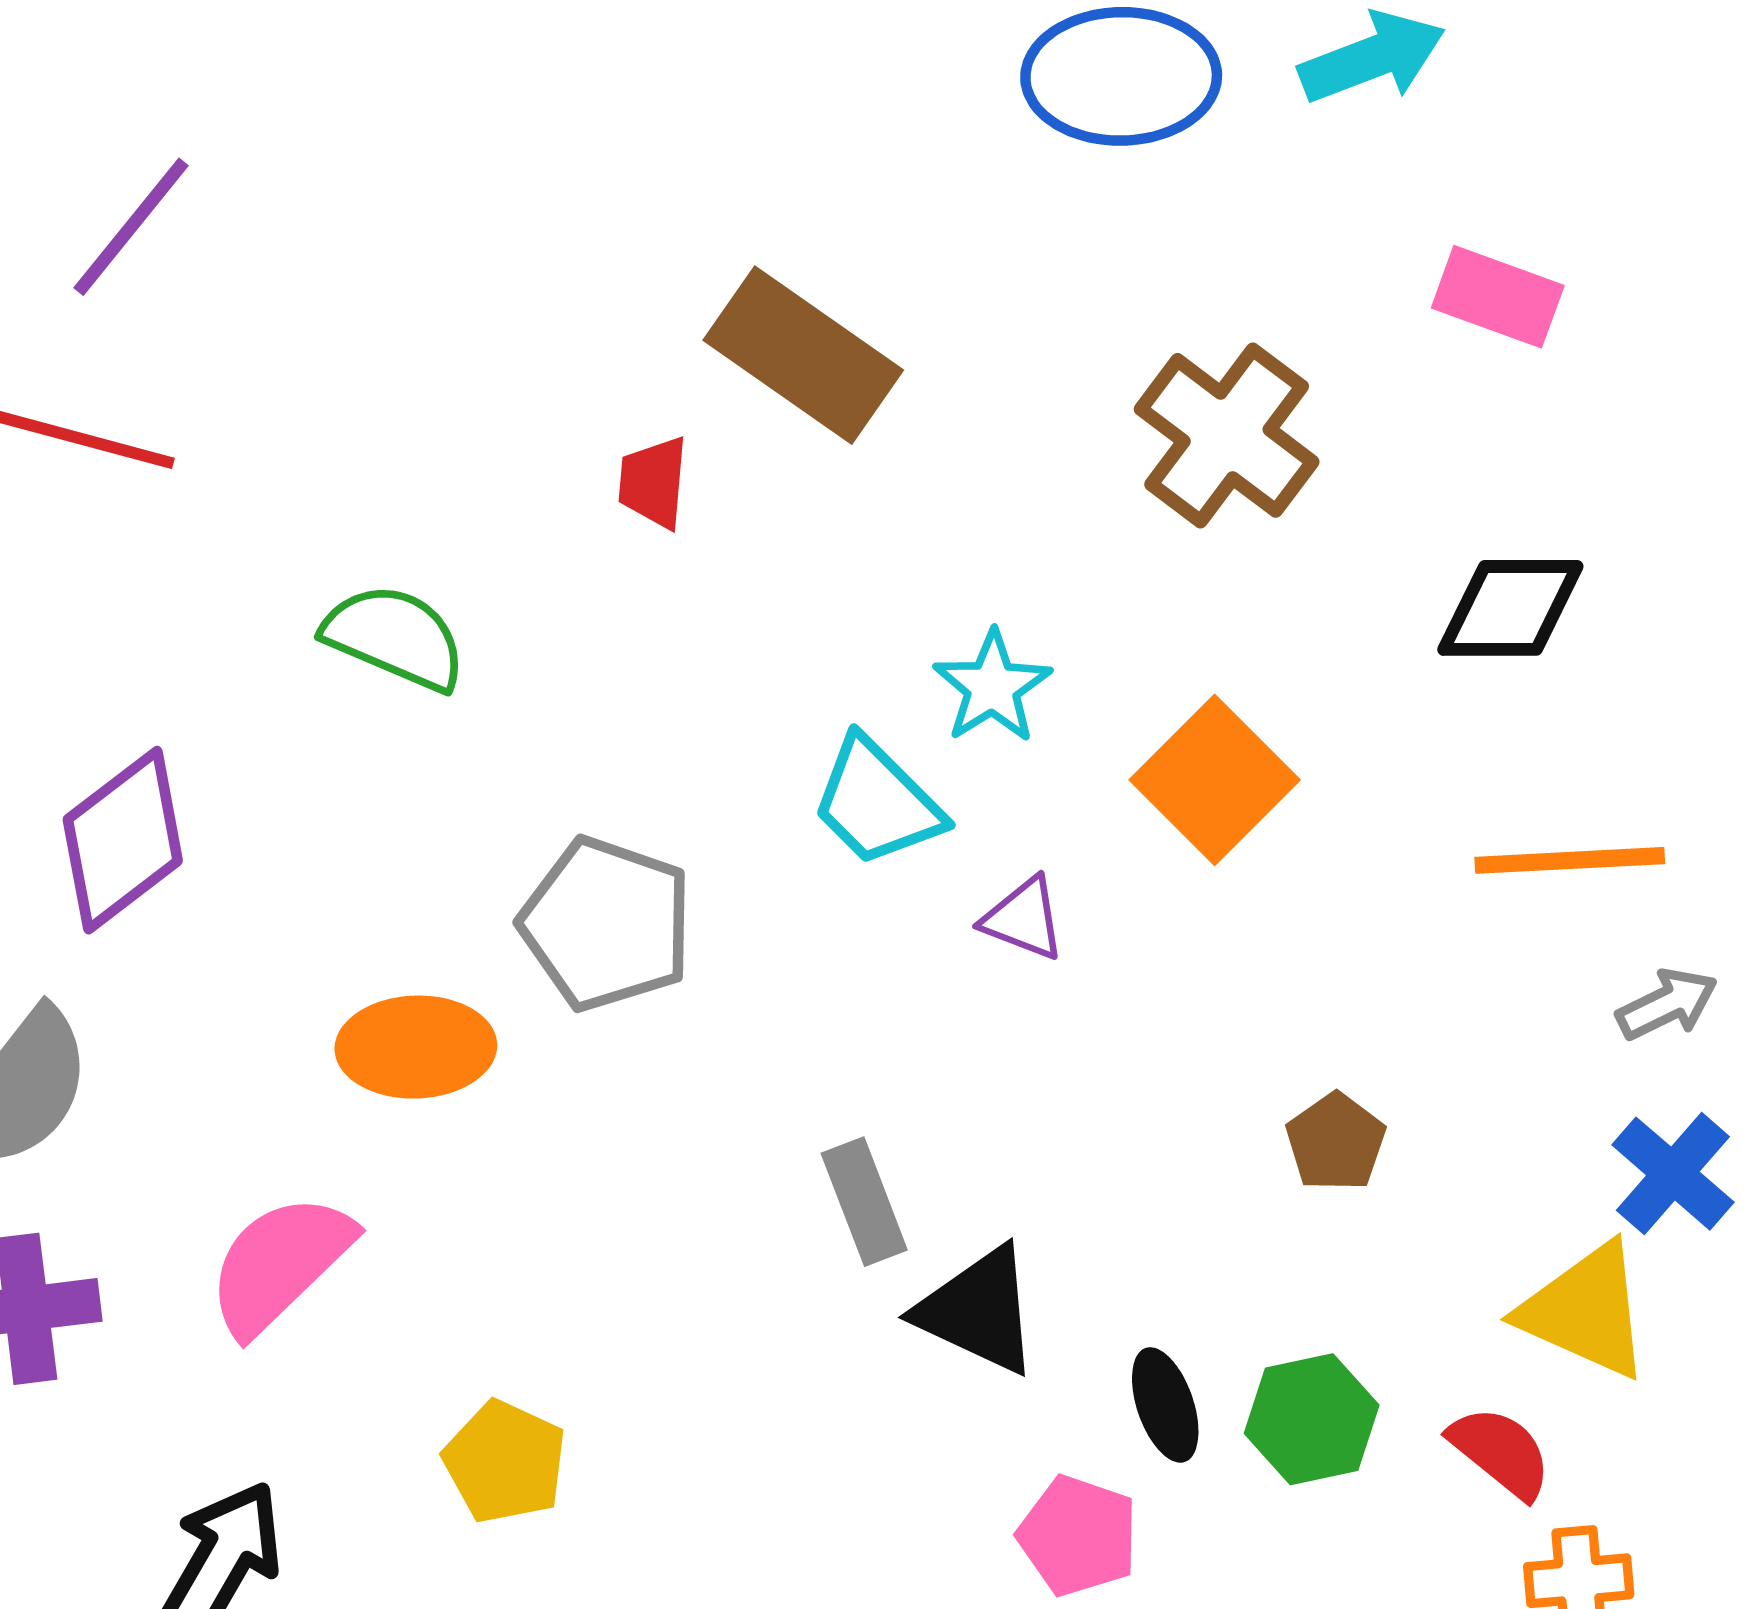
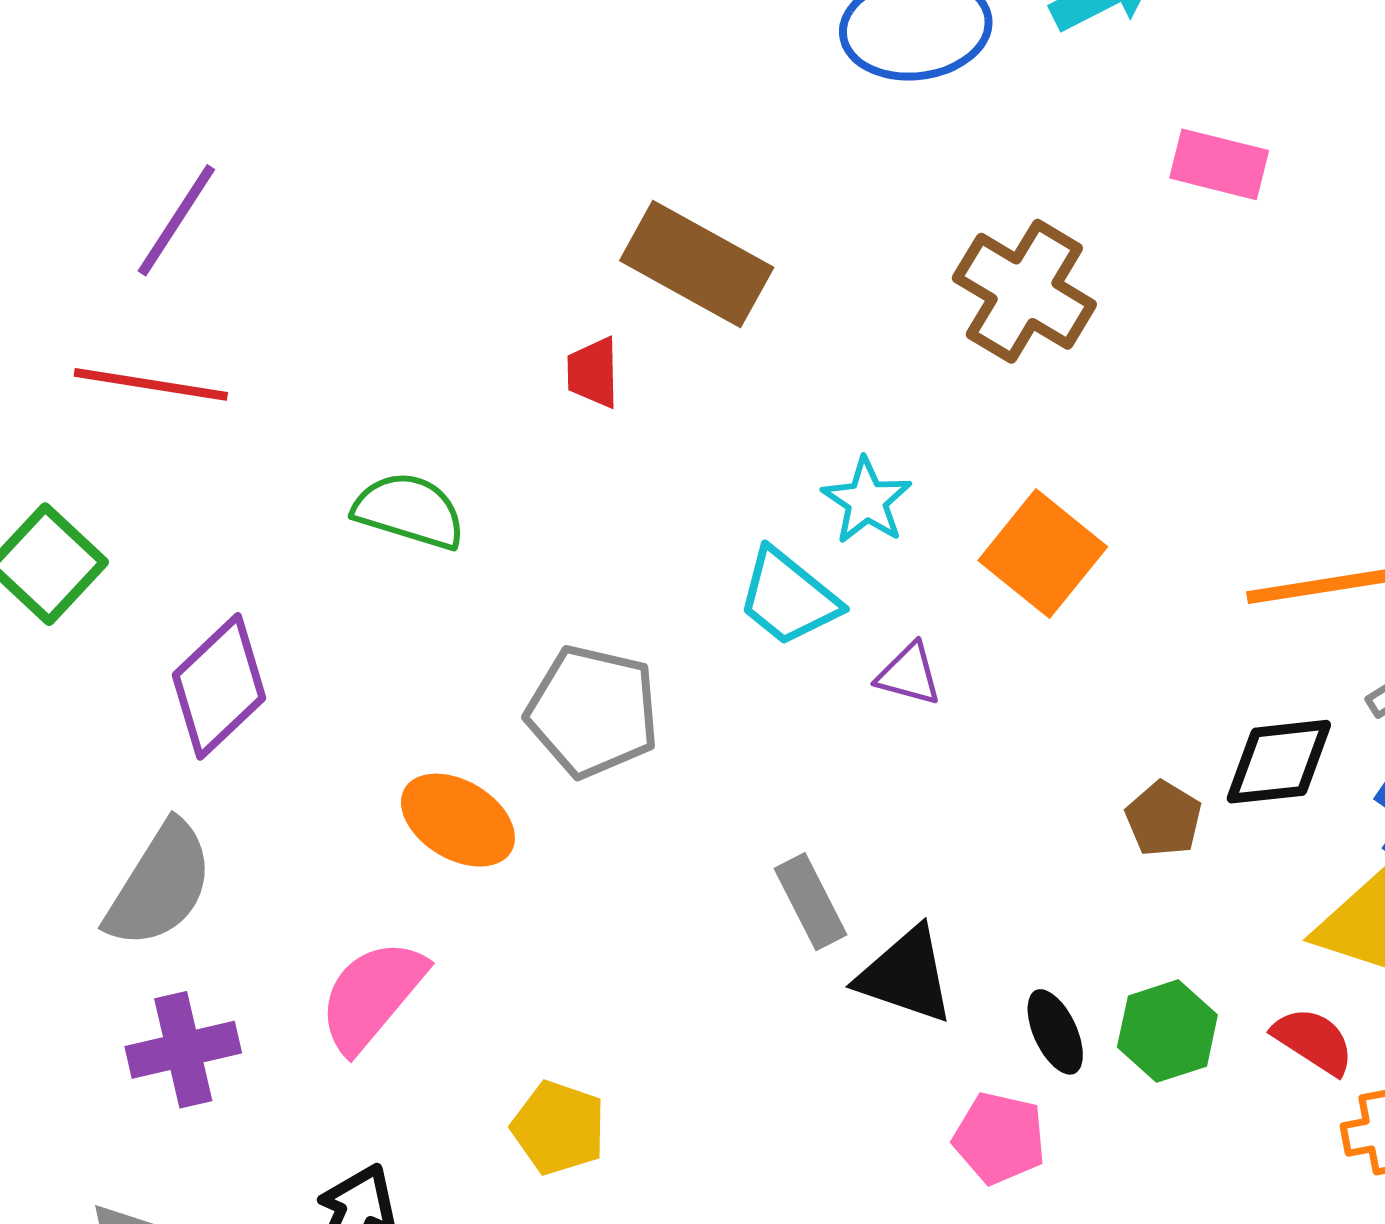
black diamond: (1510, 608) -> (1279, 762), moved
orange ellipse: (416, 1047) -> (458, 820), turned 39

